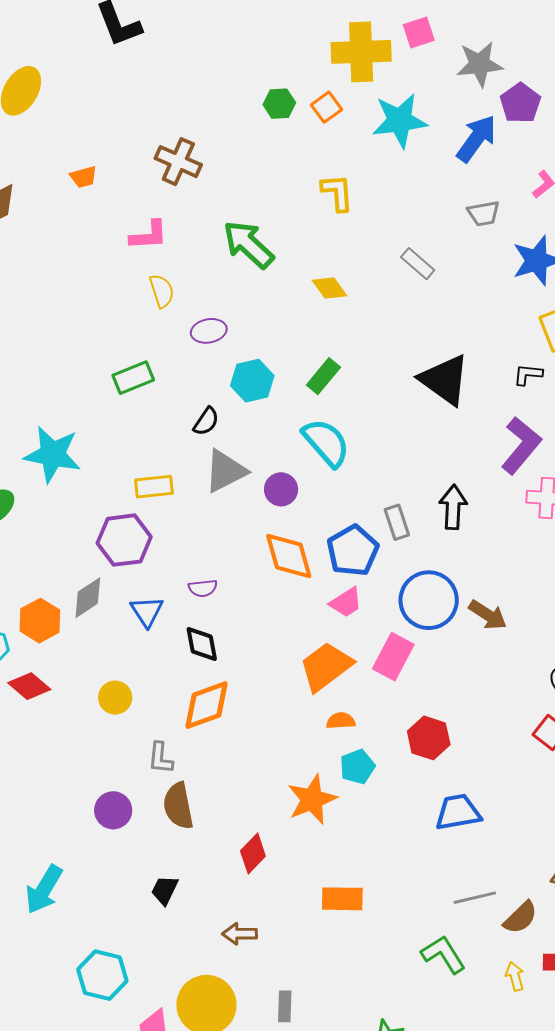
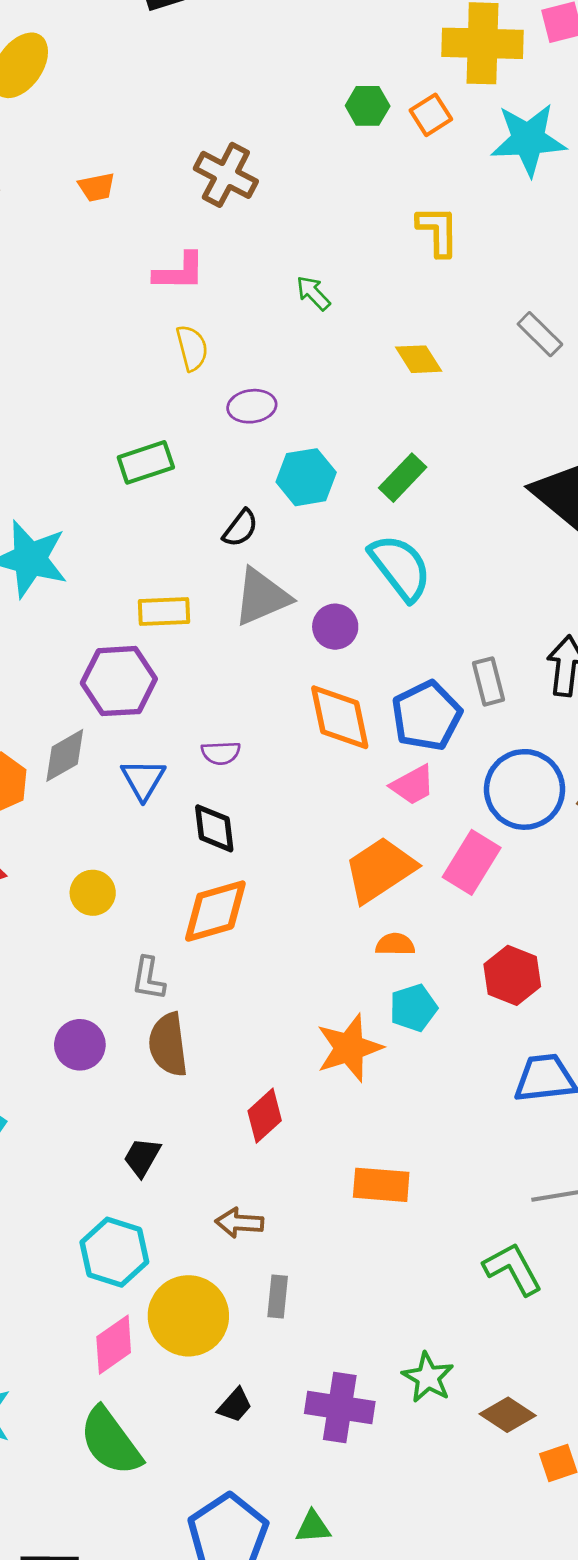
green arrow: (248, 244) -> (313, 293), size x0.5
cyan hexagon: (102, 975) -> (114, 1252), moved
gray rectangle: (285, 1006) -> (278, 1297), moved

